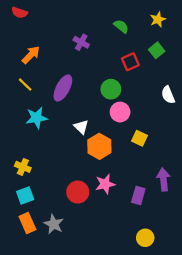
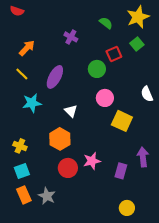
yellow star: (158, 19) -> (138, 17), size x1.6
green circle: (111, 89) -> (97, 69), moved
white semicircle: (168, 95) -> (147, 94), moved
yellow square: (139, 138) -> (122, 121), size x1.5
orange hexagon: (99, 146) -> (60, 139), moved

